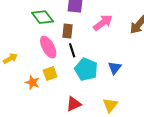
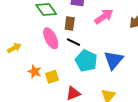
black line: (72, 50) -> (73, 42), turned -48
blue triangle: (115, 68) -> (114, 60), size x1.5
yellow square: (50, 74) -> (52, 77), moved

